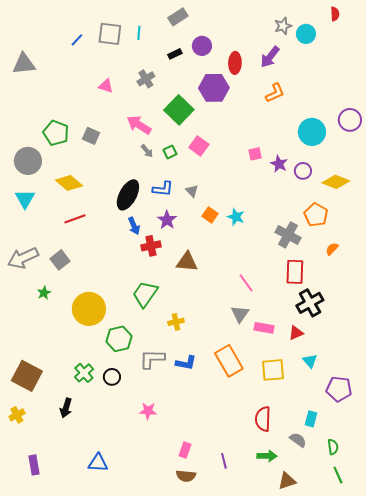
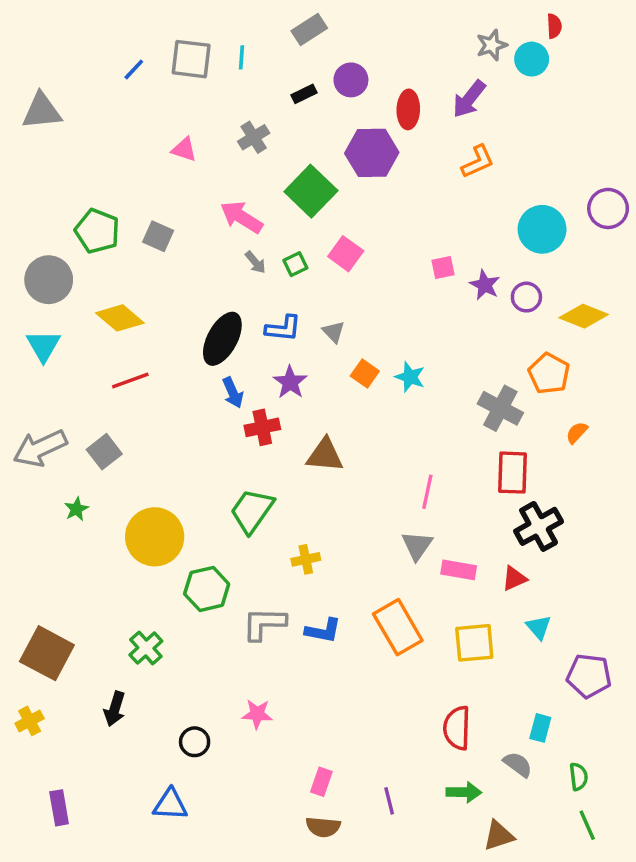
red semicircle: (335, 14) -> (554, 26), moved
pink line: (246, 283) -> (427, 492), turned 48
black circle: (112, 377) -> (195, 742), moved

